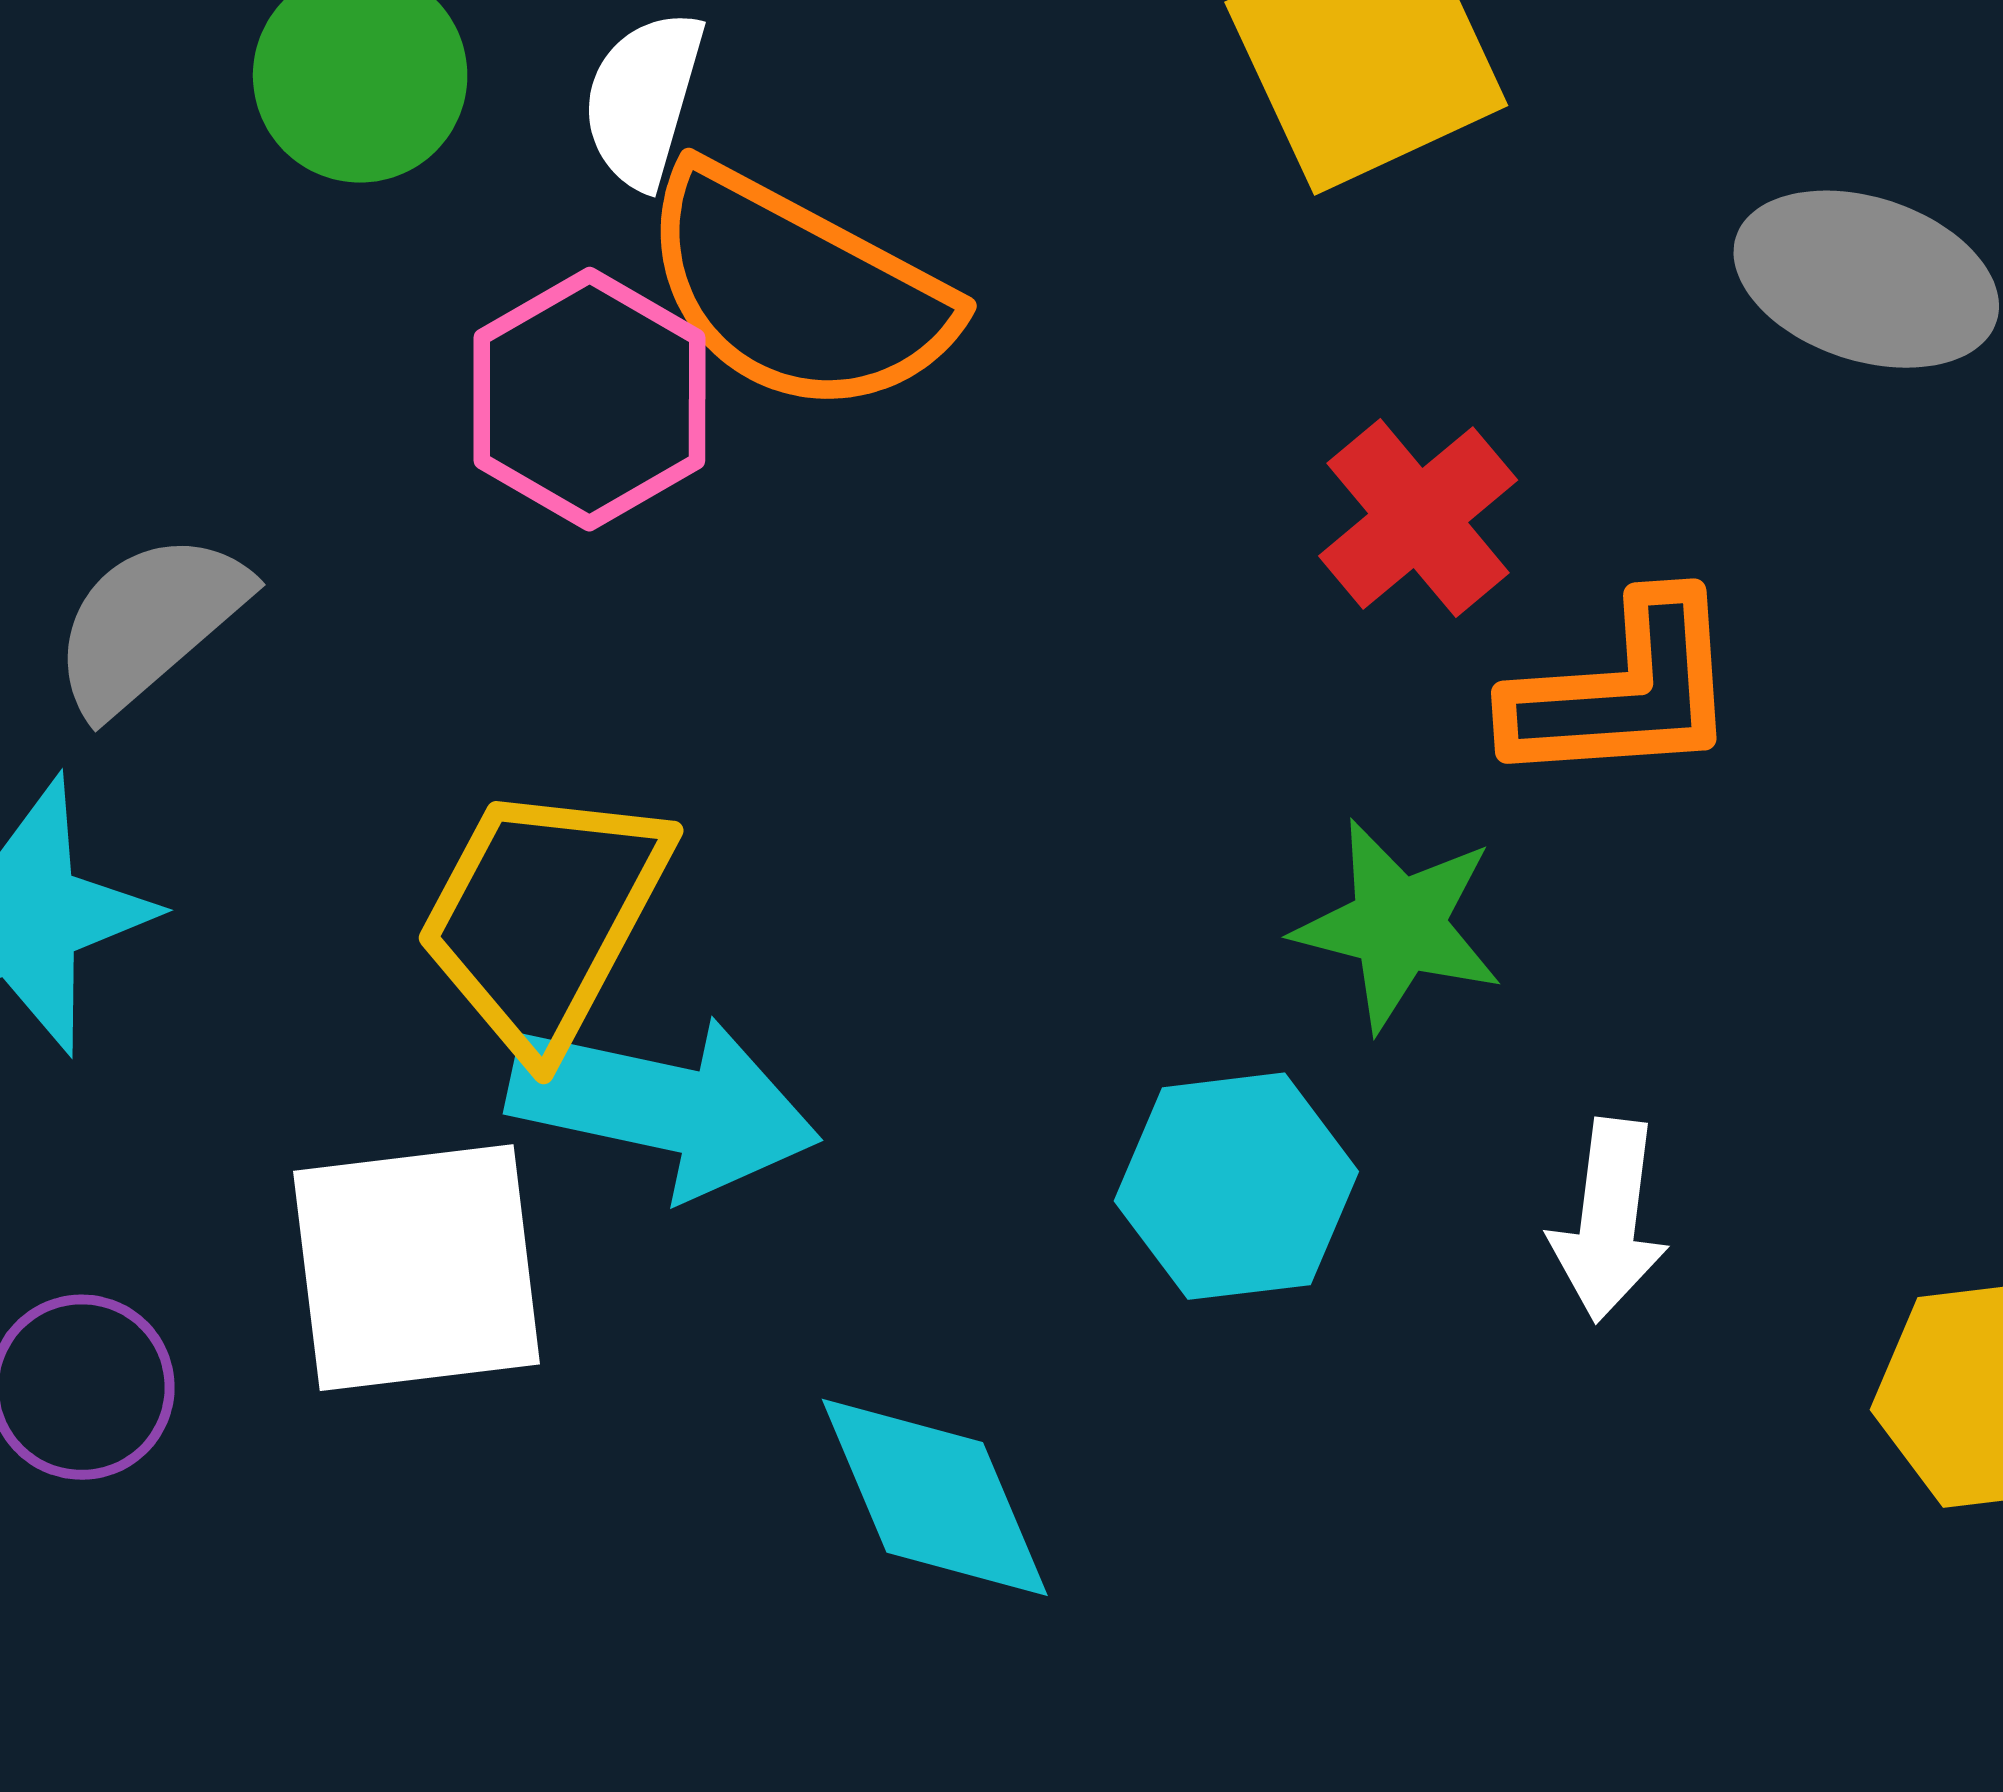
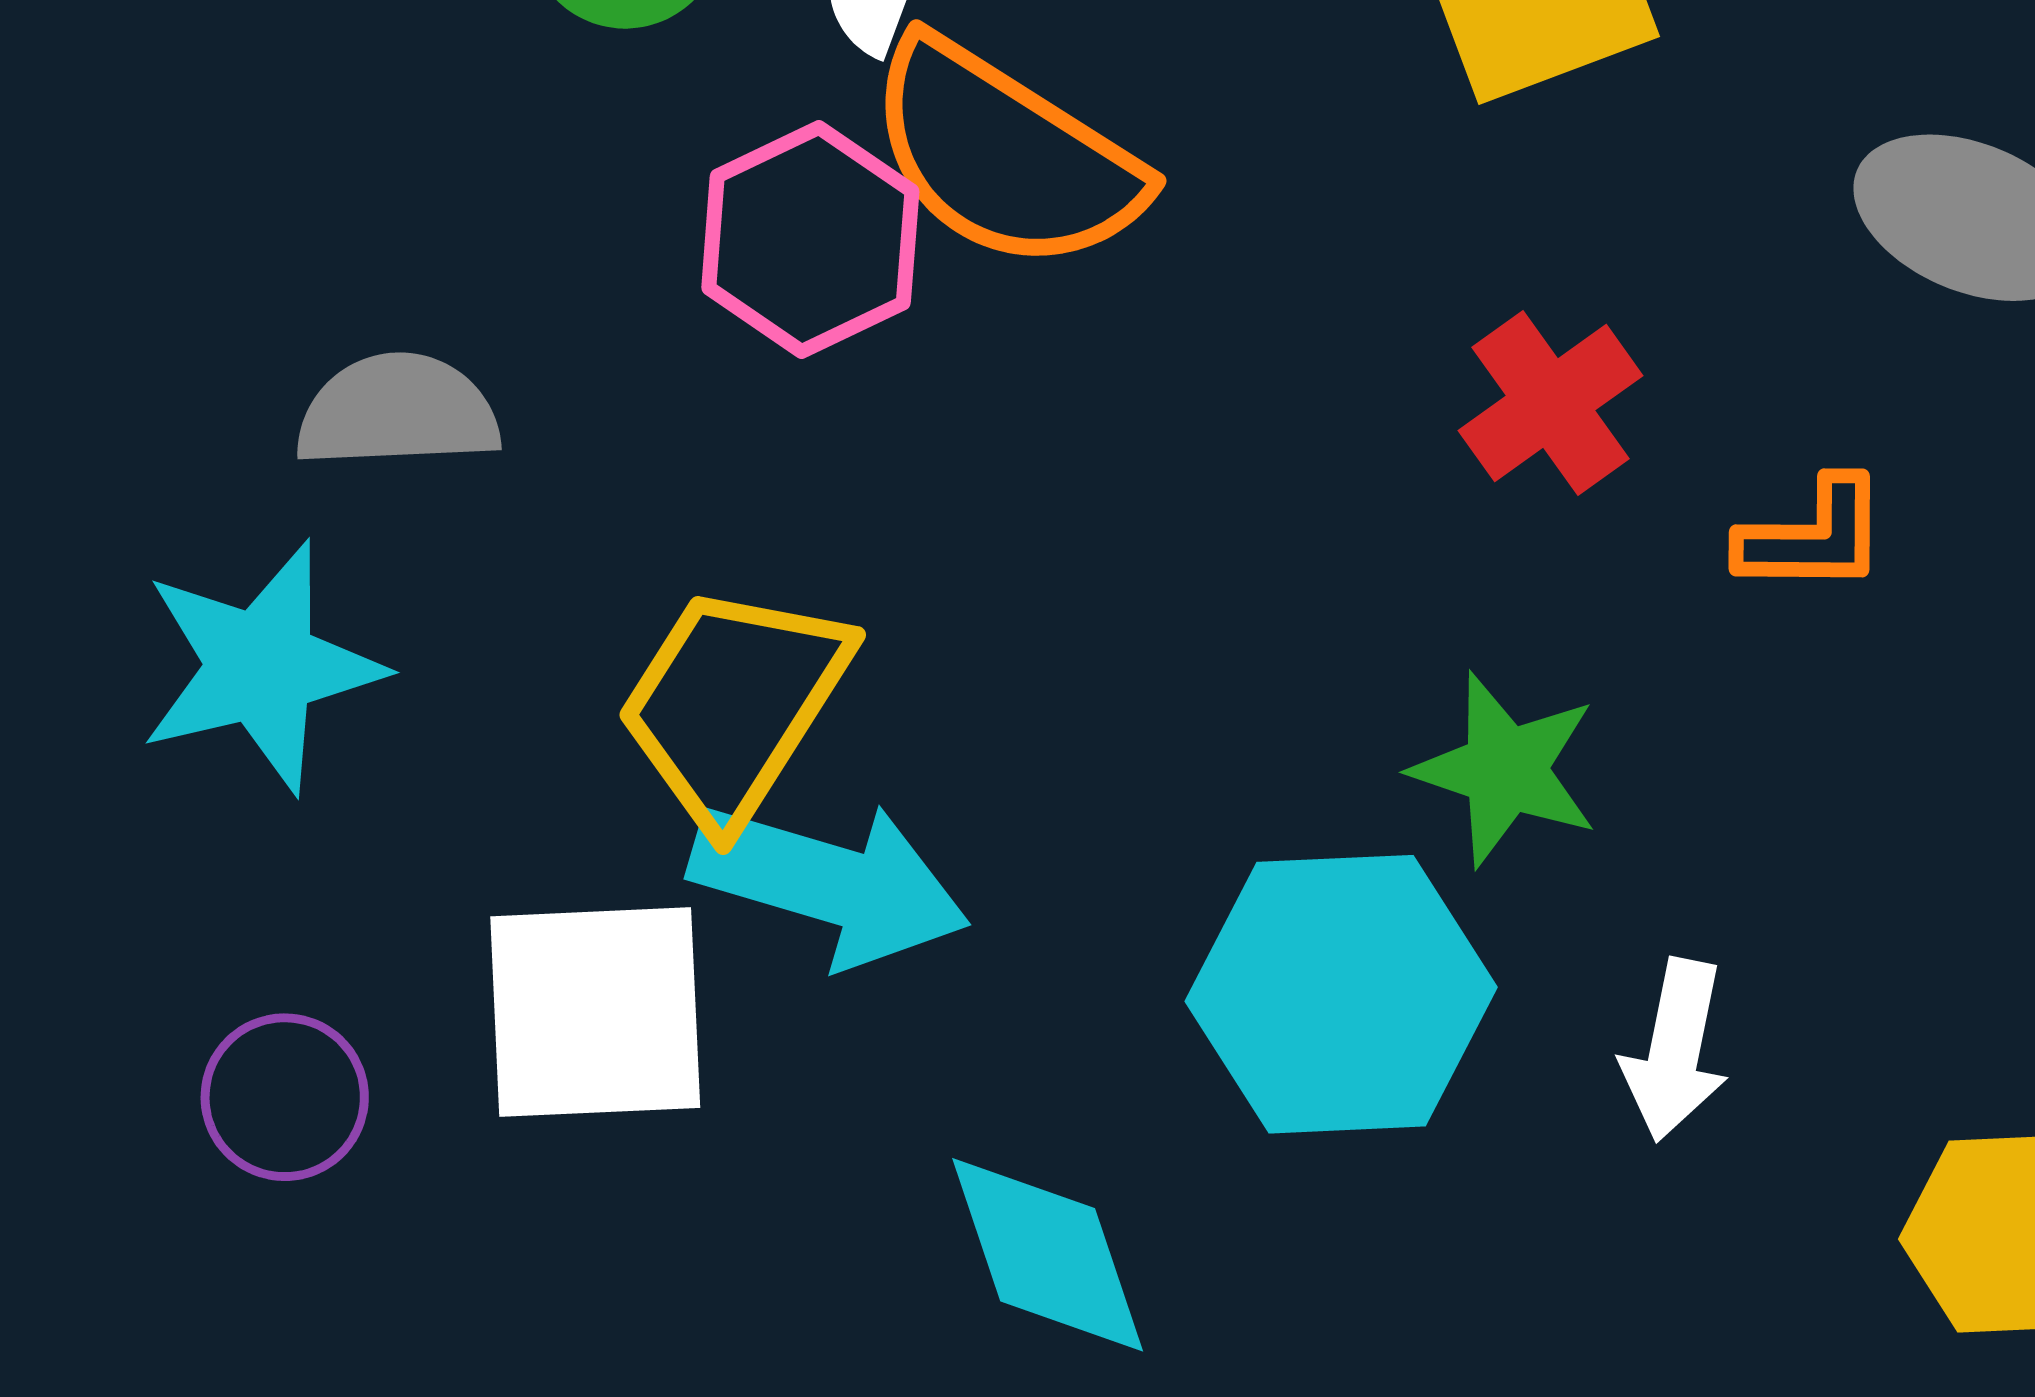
gray semicircle: (149, 623) -> (398, 411), turned 34
orange L-shape: (1624, 691) -> (1813, 536), moved, size x0.7
cyan hexagon: (1236, 1186) -> (1341, 994), size x1.4

